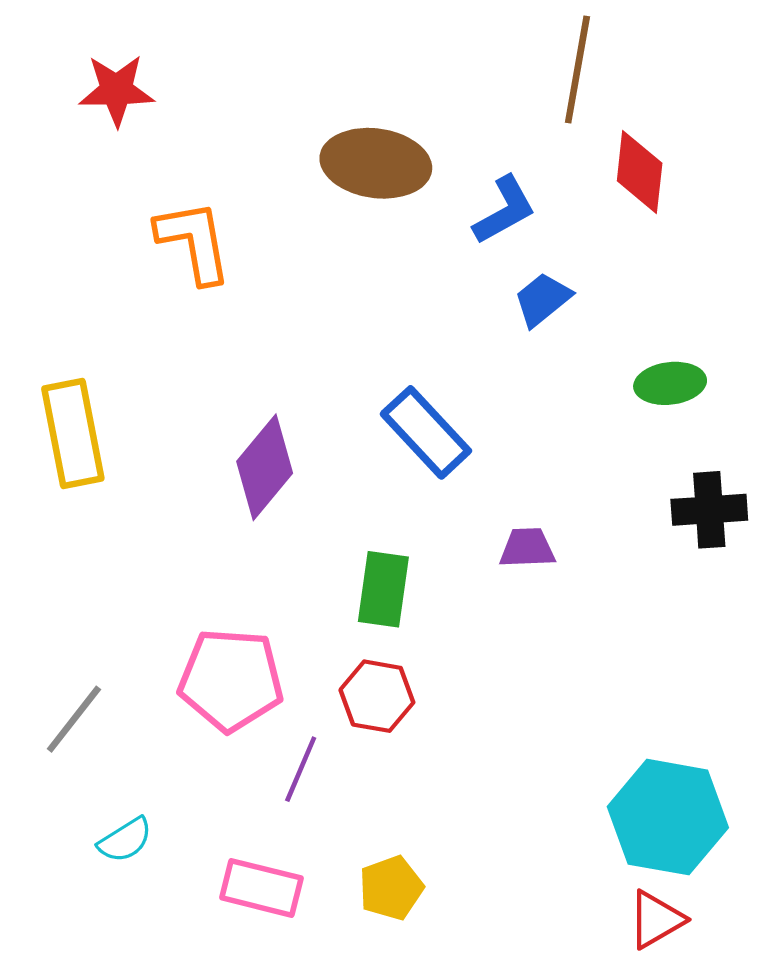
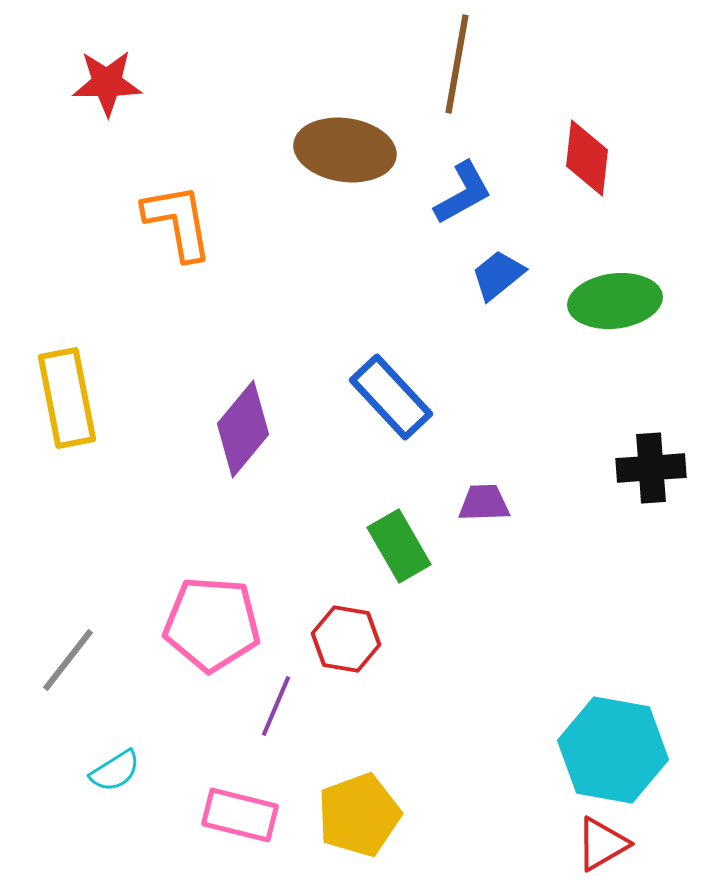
brown line: (577, 70) -> (457, 64), moved
green ellipse: (670, 383) -> (615, 301), moved, size x1.4
green rectangle: (383, 589) -> (399, 546), moved, turned -38
yellow pentagon: (391, 888) -> (359, 815), size x1.4

